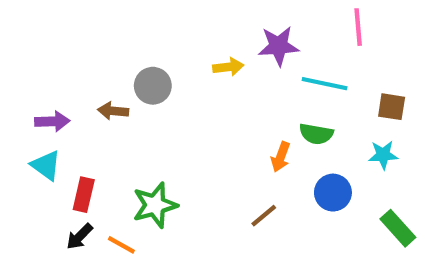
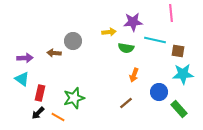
brown square: (392, 107) -> (178, 51), moved
green semicircle: (316, 134) -> (126, 48), moved
cyan star: (383, 155) -> (183, 74), size x1.5
green rectangle: (398, 228) -> (179, 109), moved

